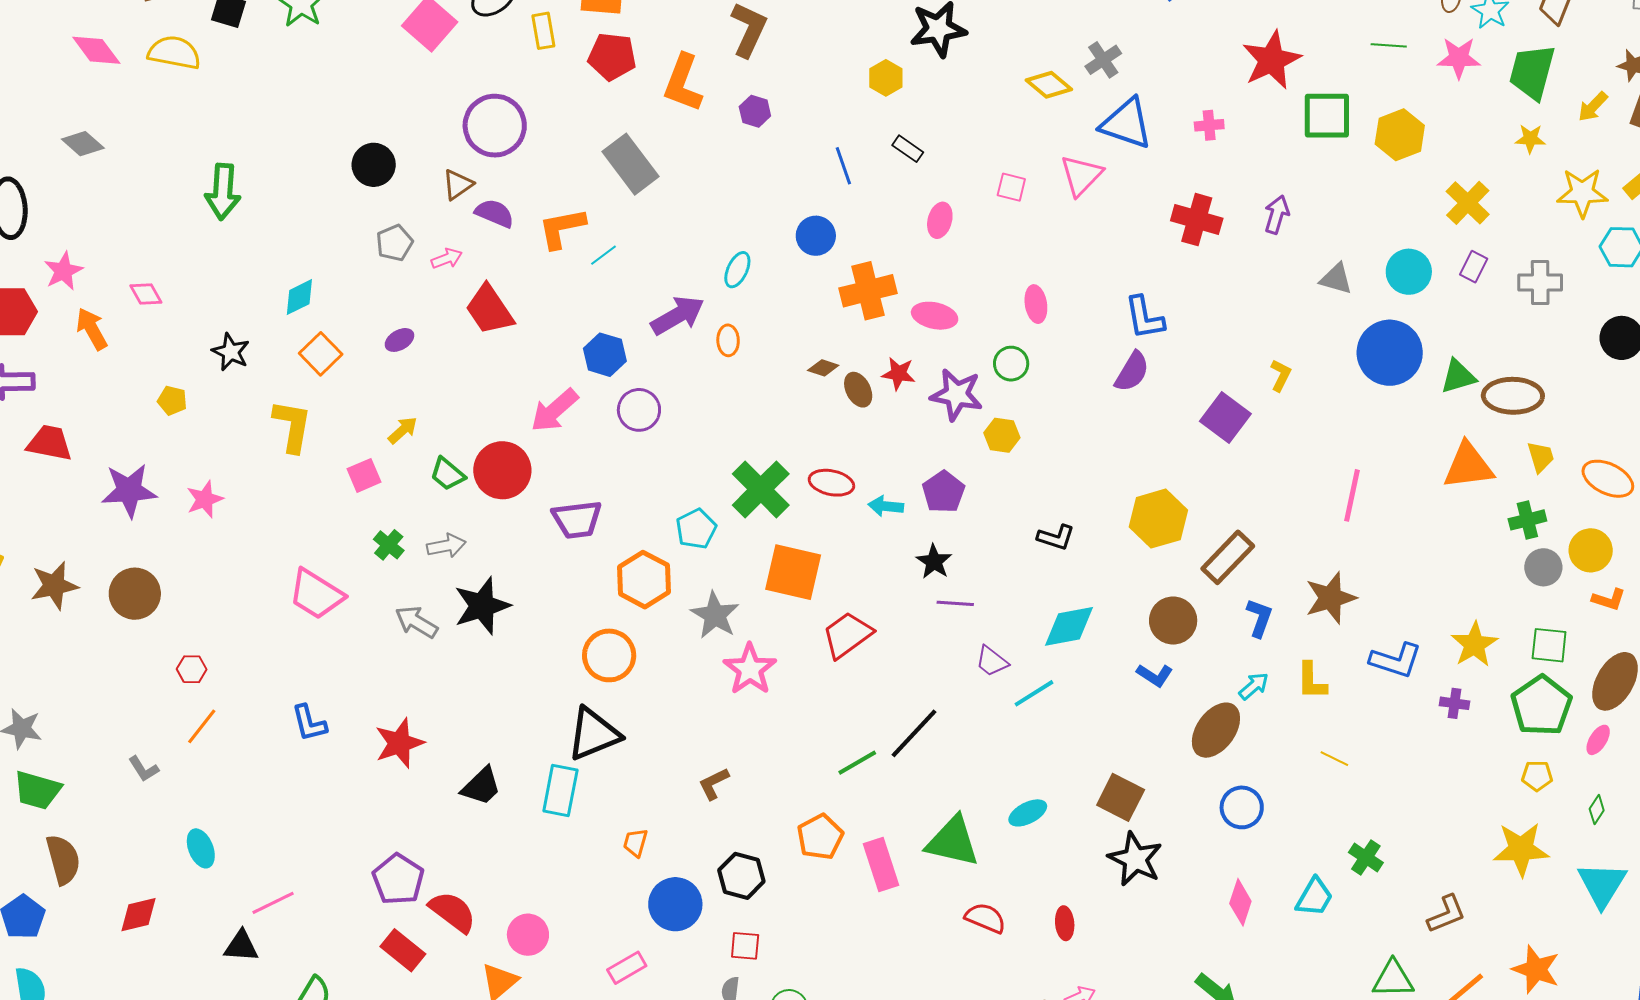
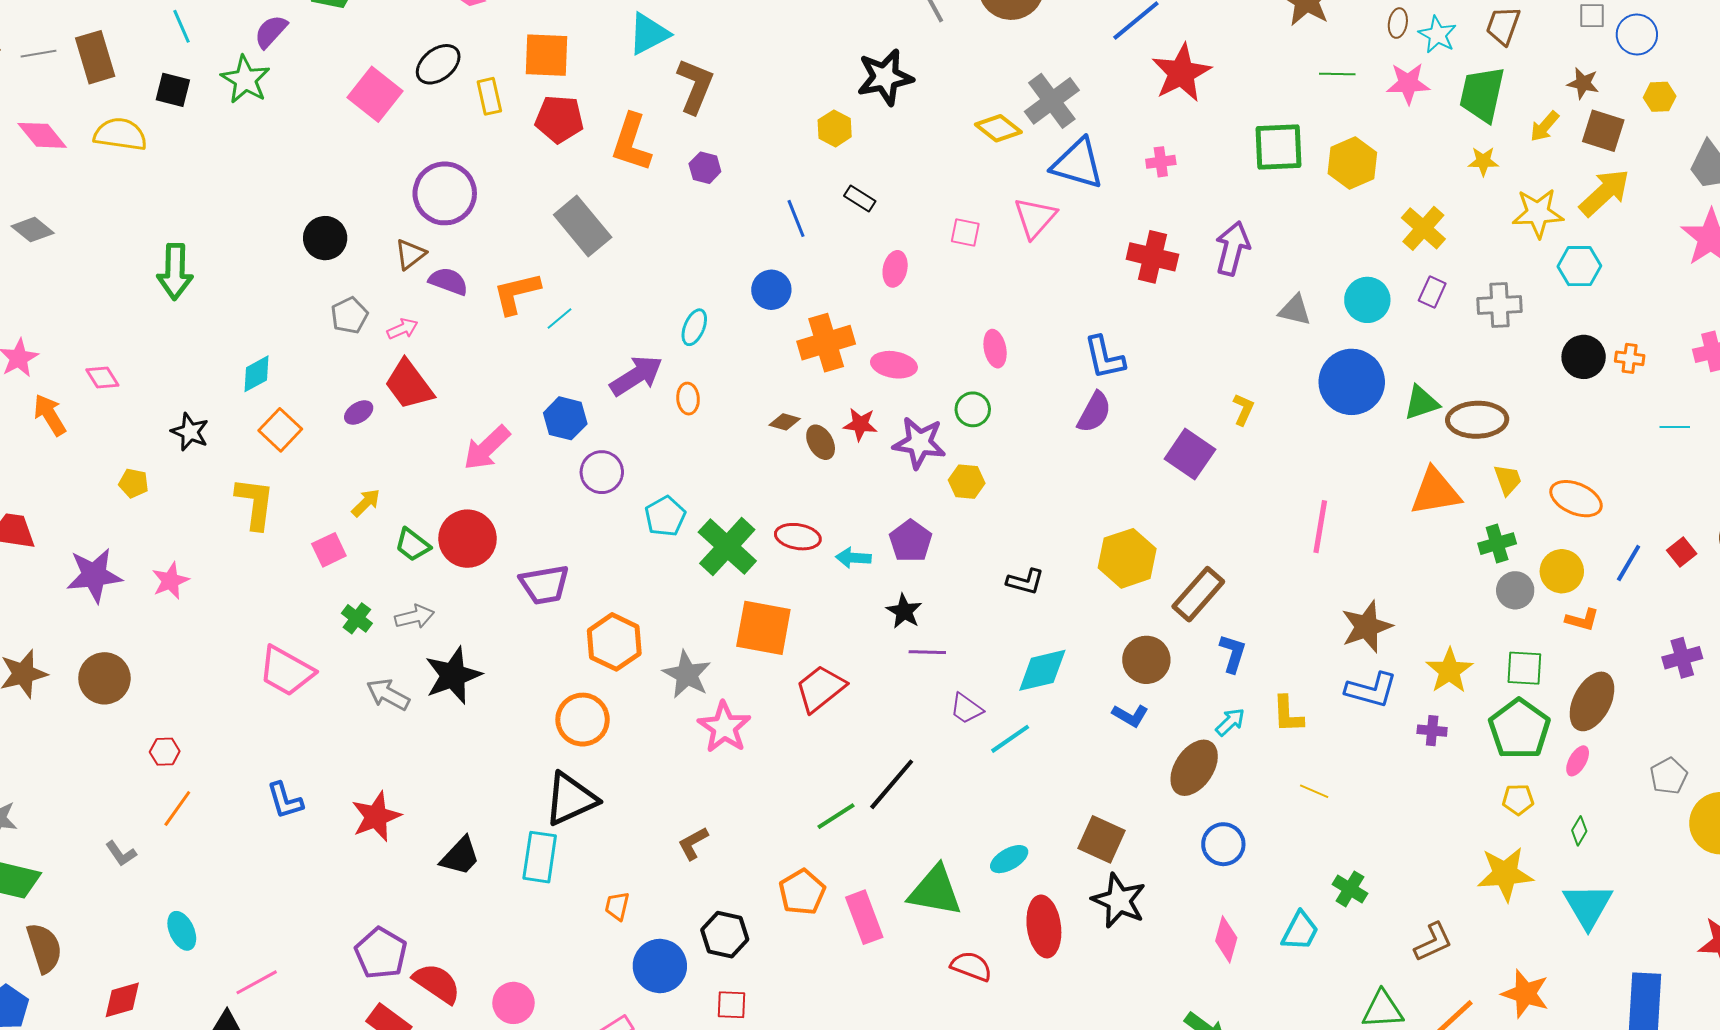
gray cross: (1103, 60) -> (1052, 101), size x1.5
red star: (1272, 60) -> (1181, 73), moved
purple arrow: (1277, 215) -> (1232, 248), size x1.4
red trapezoid: (489, 310) -> (409, 385), moved
pink arrow: (554, 410) -> (487, 448), moved
cyan pentagon: (696, 529) -> (665, 516), moved
brown star: (1331, 598) -> (1367, 627), moved
red ellipse: (1065, 923) -> (1044, 926), moved, size x1.8

